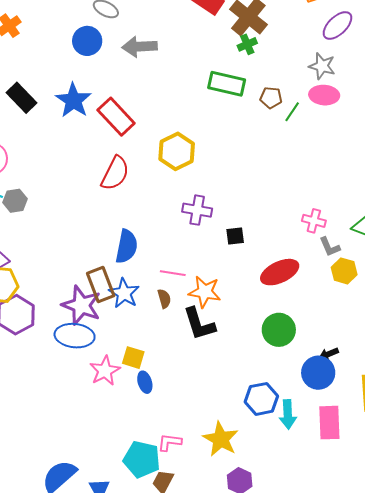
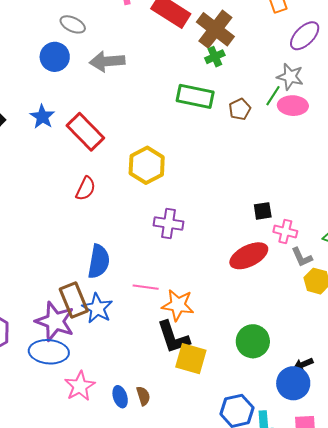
brown pentagon: (271, 98) -> (240, 109), turned -30
blue star: (73, 100) -> (42, 117), size x0.7
green line: (292, 112) -> (273, 96), moved
red semicircle: (115, 173) -> (86, 189), size x0.7
black square: (235, 236) -> (263, 211), moved
red ellipse: (280, 272) -> (249, 256), moved
brown semicircle: (164, 299) -> (143, 396), moved
yellow square: (133, 358) -> (191, 359), moved, size x1.4

